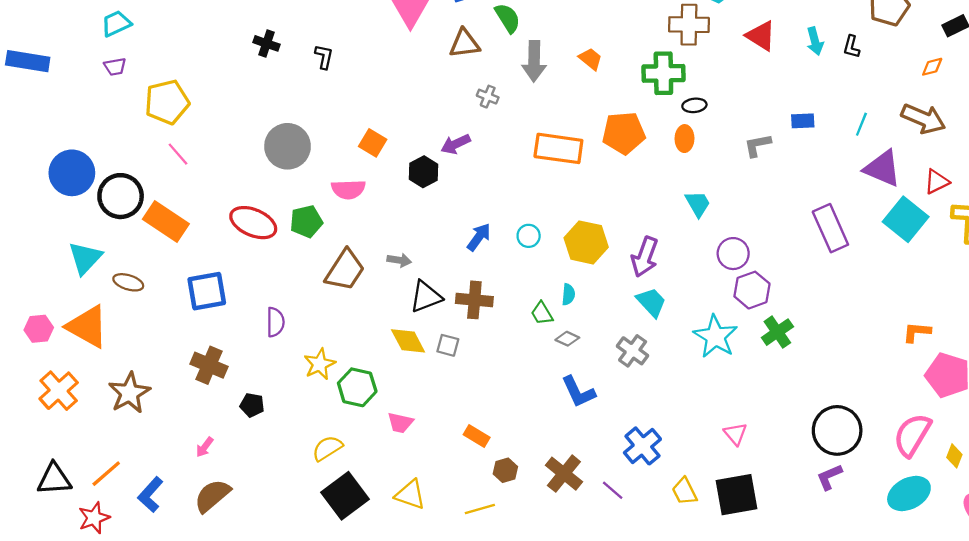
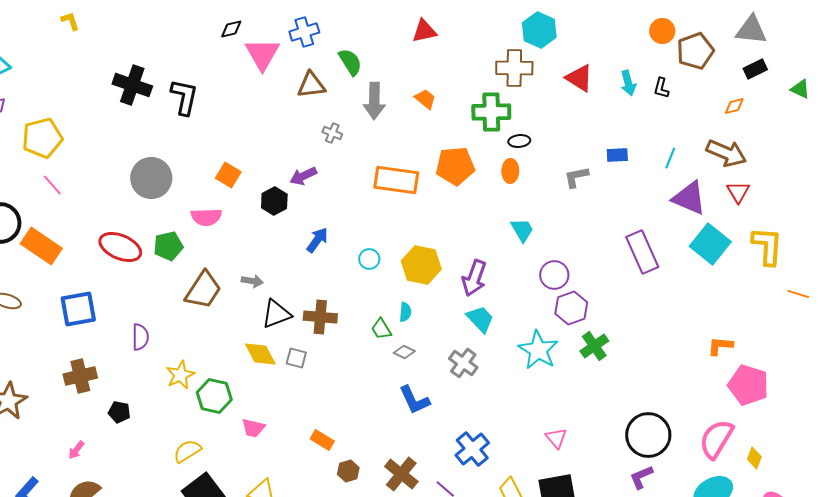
black cross: (267, 43) -> (132, 85), size x1.6
black L-shape: (324, 57) -> (184, 97), size x1.6
red triangle: (937, 182) -> (738, 192), moved, turned -35
blue arrow: (479, 237) -> (317, 240), moved
brown cross: (209, 365) -> (80, 376), turned -36

